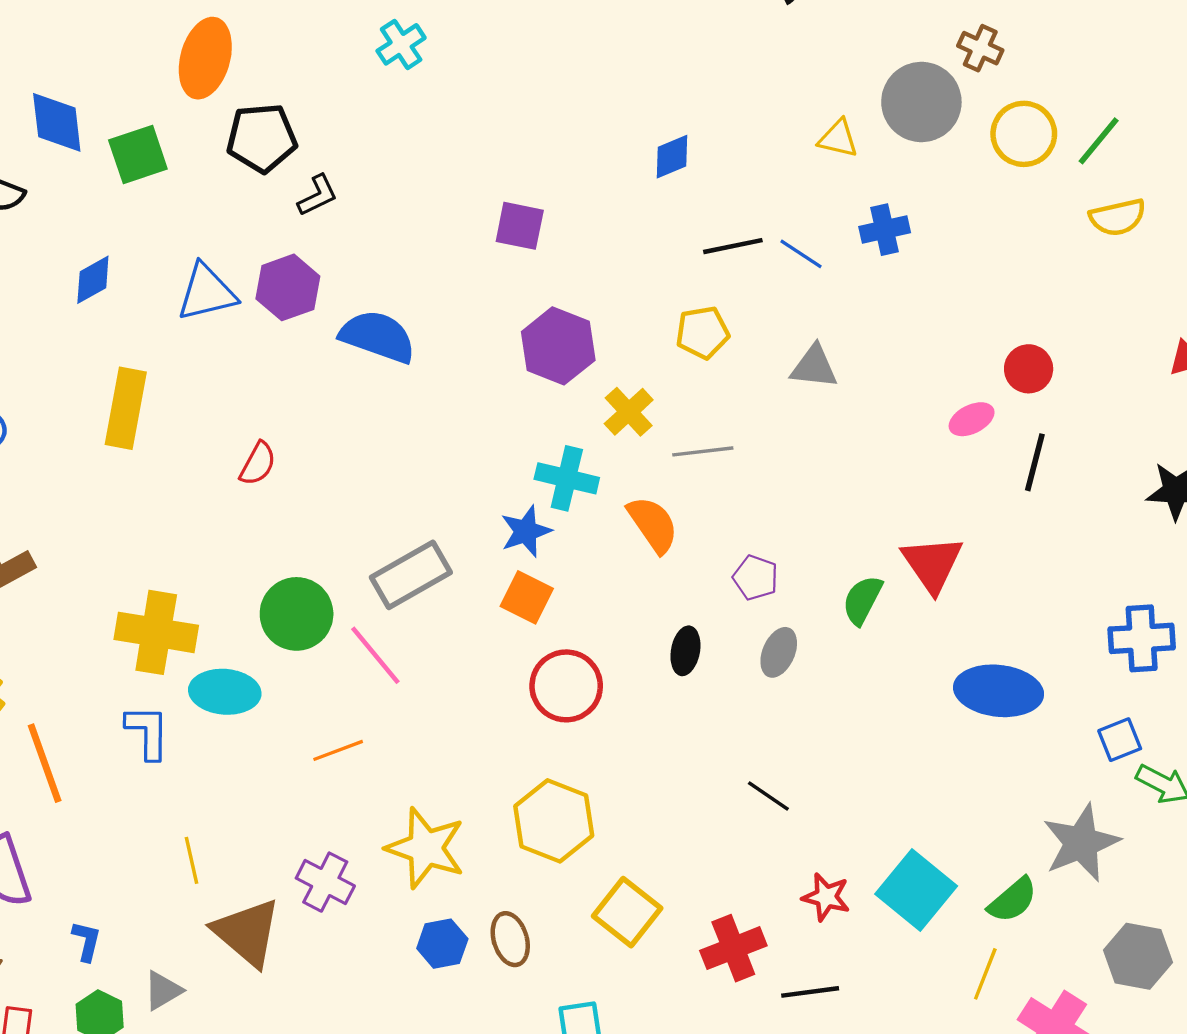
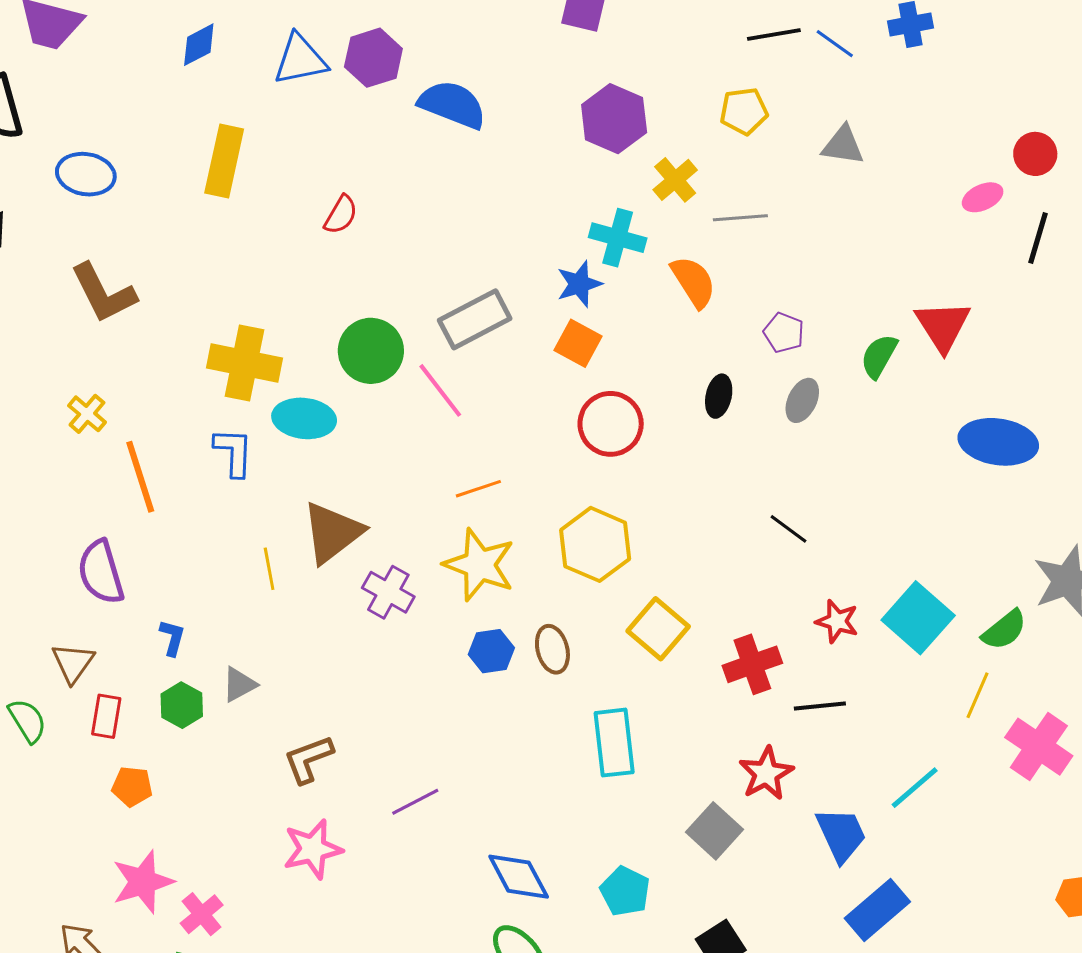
orange line: (338, 750) -> (478, 489), moved
brown triangle: (247, 933) -> (332, 533), moved, turned 40

